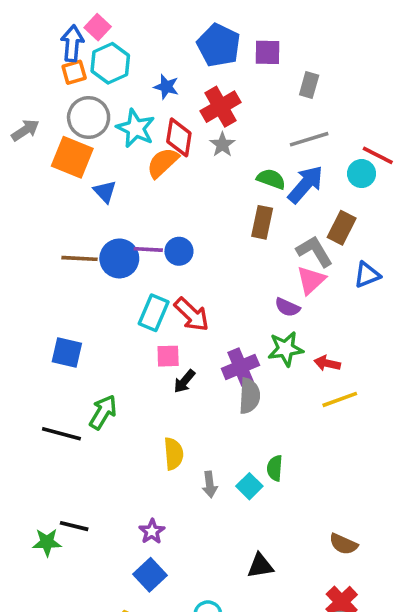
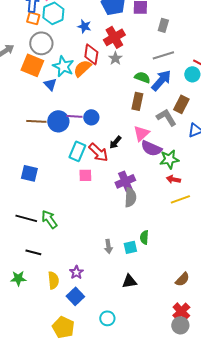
orange square: (74, 72) -> (33, 18), turned 32
cyan star: (136, 128) -> (63, 66), moved
pink triangle: (311, 280) -> (141, 133), moved
purple semicircle: (287, 307) -> (151, 148), size x1.5
green star: (286, 349) -> (169, 159), moved
black arrow: (184, 381) -> (115, 142), moved
green arrow: (103, 412) -> (49, 219), moved, turned -66
yellow semicircle: (174, 454) -> (53, 280), moved
cyan square: (249, 486) -> (130, 247), turned 32
black line: (74, 526) -> (33, 252), moved
brown semicircle: (343, 544) -> (182, 279), turned -70
black triangle: (260, 566) -> (129, 281), moved

